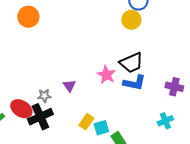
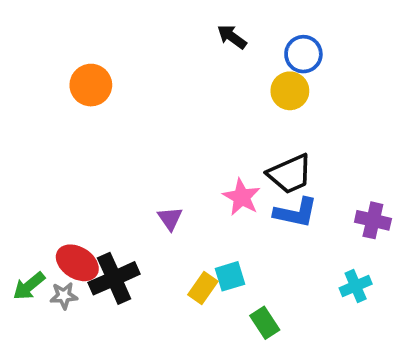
gray star: (44, 96) -> (64, 296), moved
cyan square: (101, 128) -> (230, 276), moved

